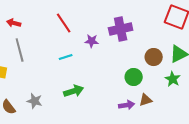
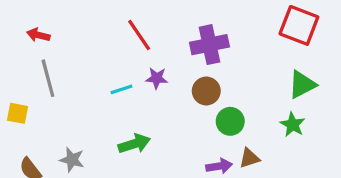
red line: (64, 23) -> (139, 35), moved
purple star: (92, 41) -> (157, 78), moved
brown circle: (154, 57) -> (206, 91), moved

